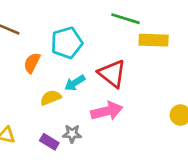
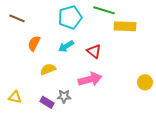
cyan pentagon: (67, 43) -> (70, 17), moved
red triangle: (112, 74) -> (94, 51), size x0.7
cyan arrow: (75, 83) -> (66, 46), moved

